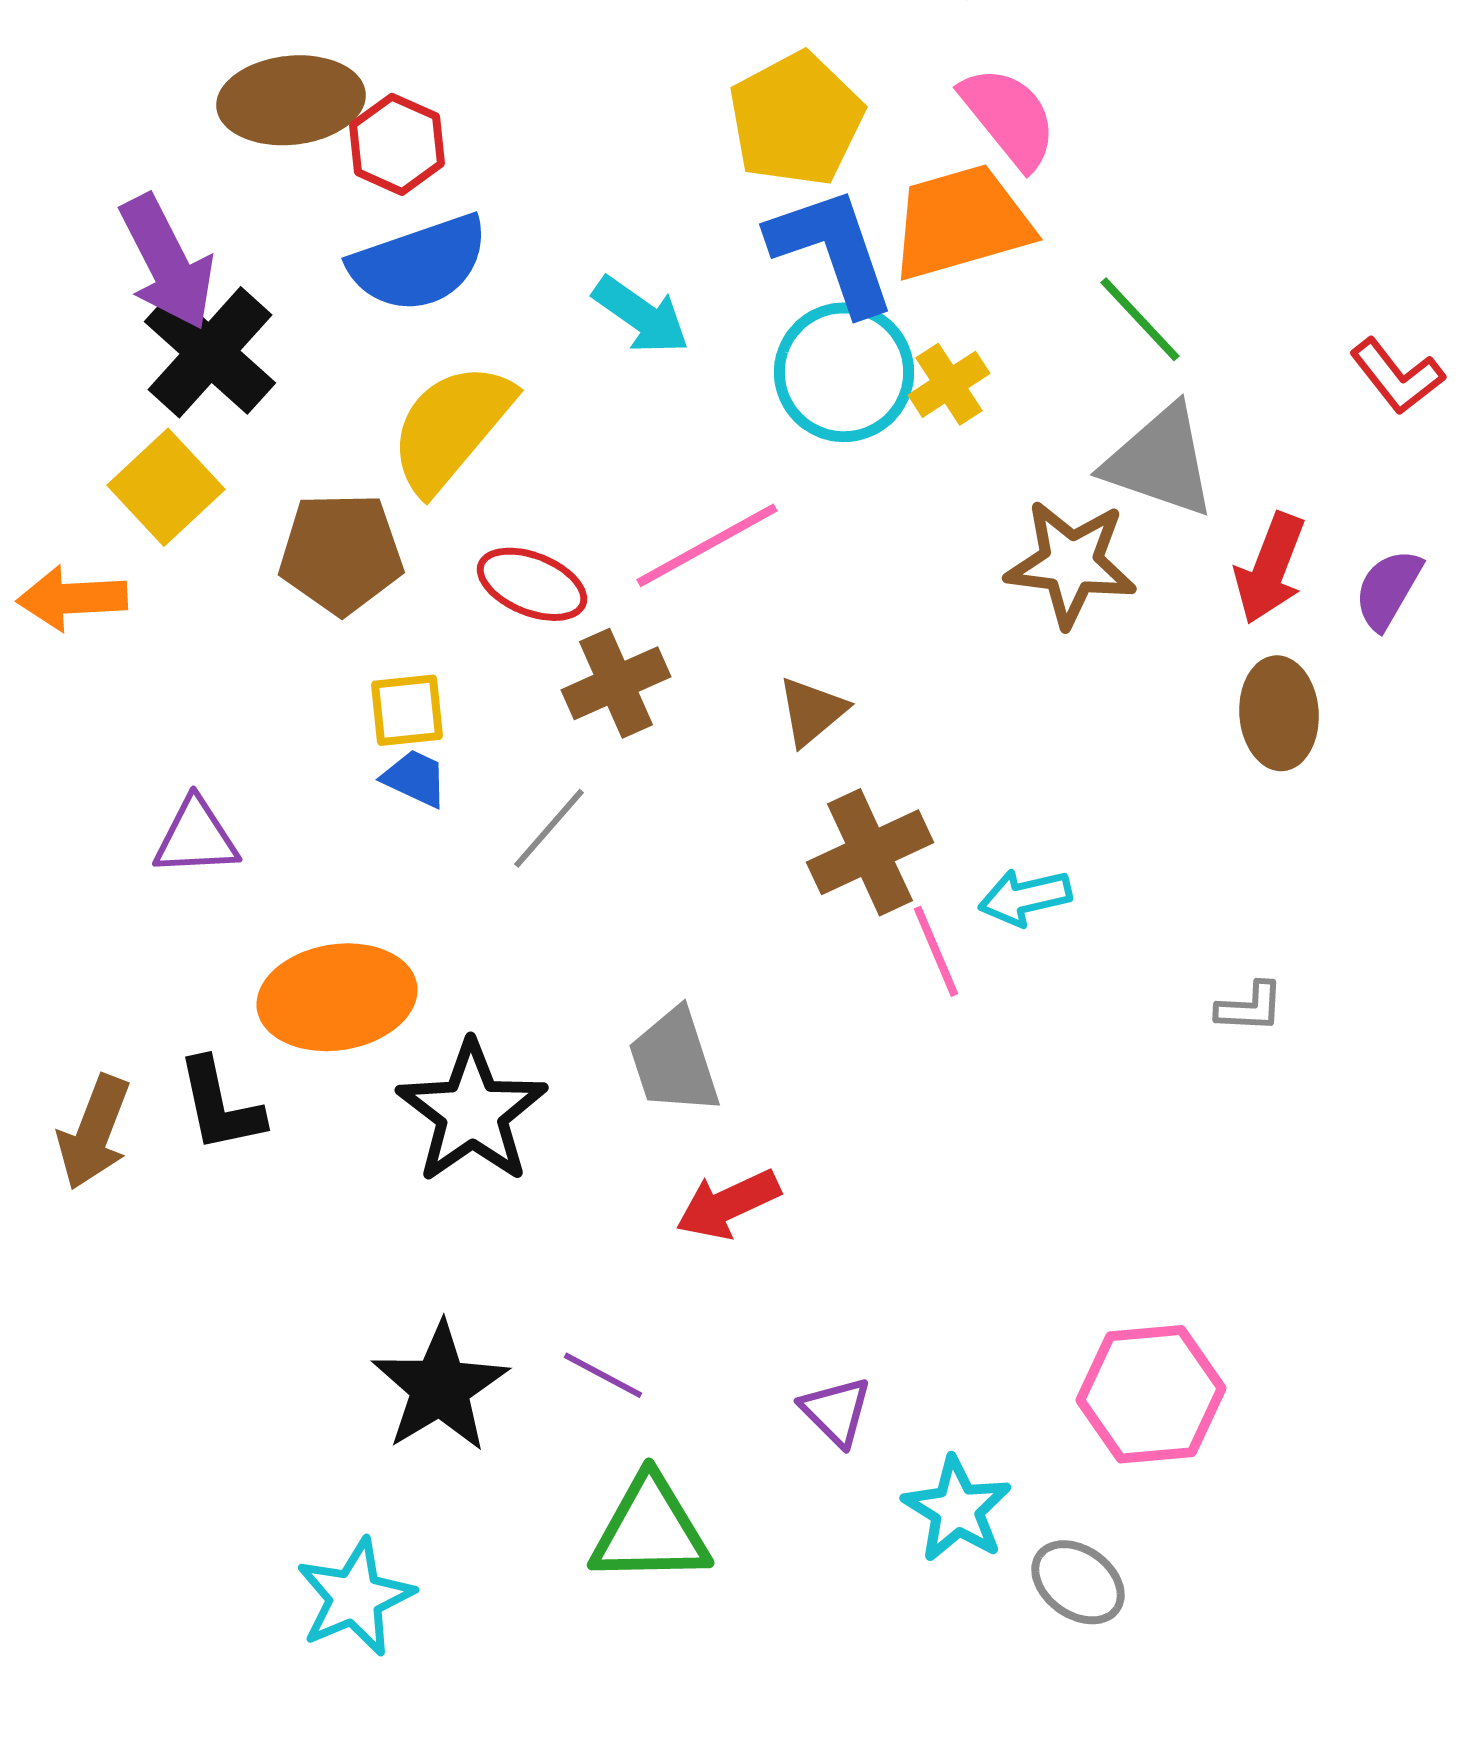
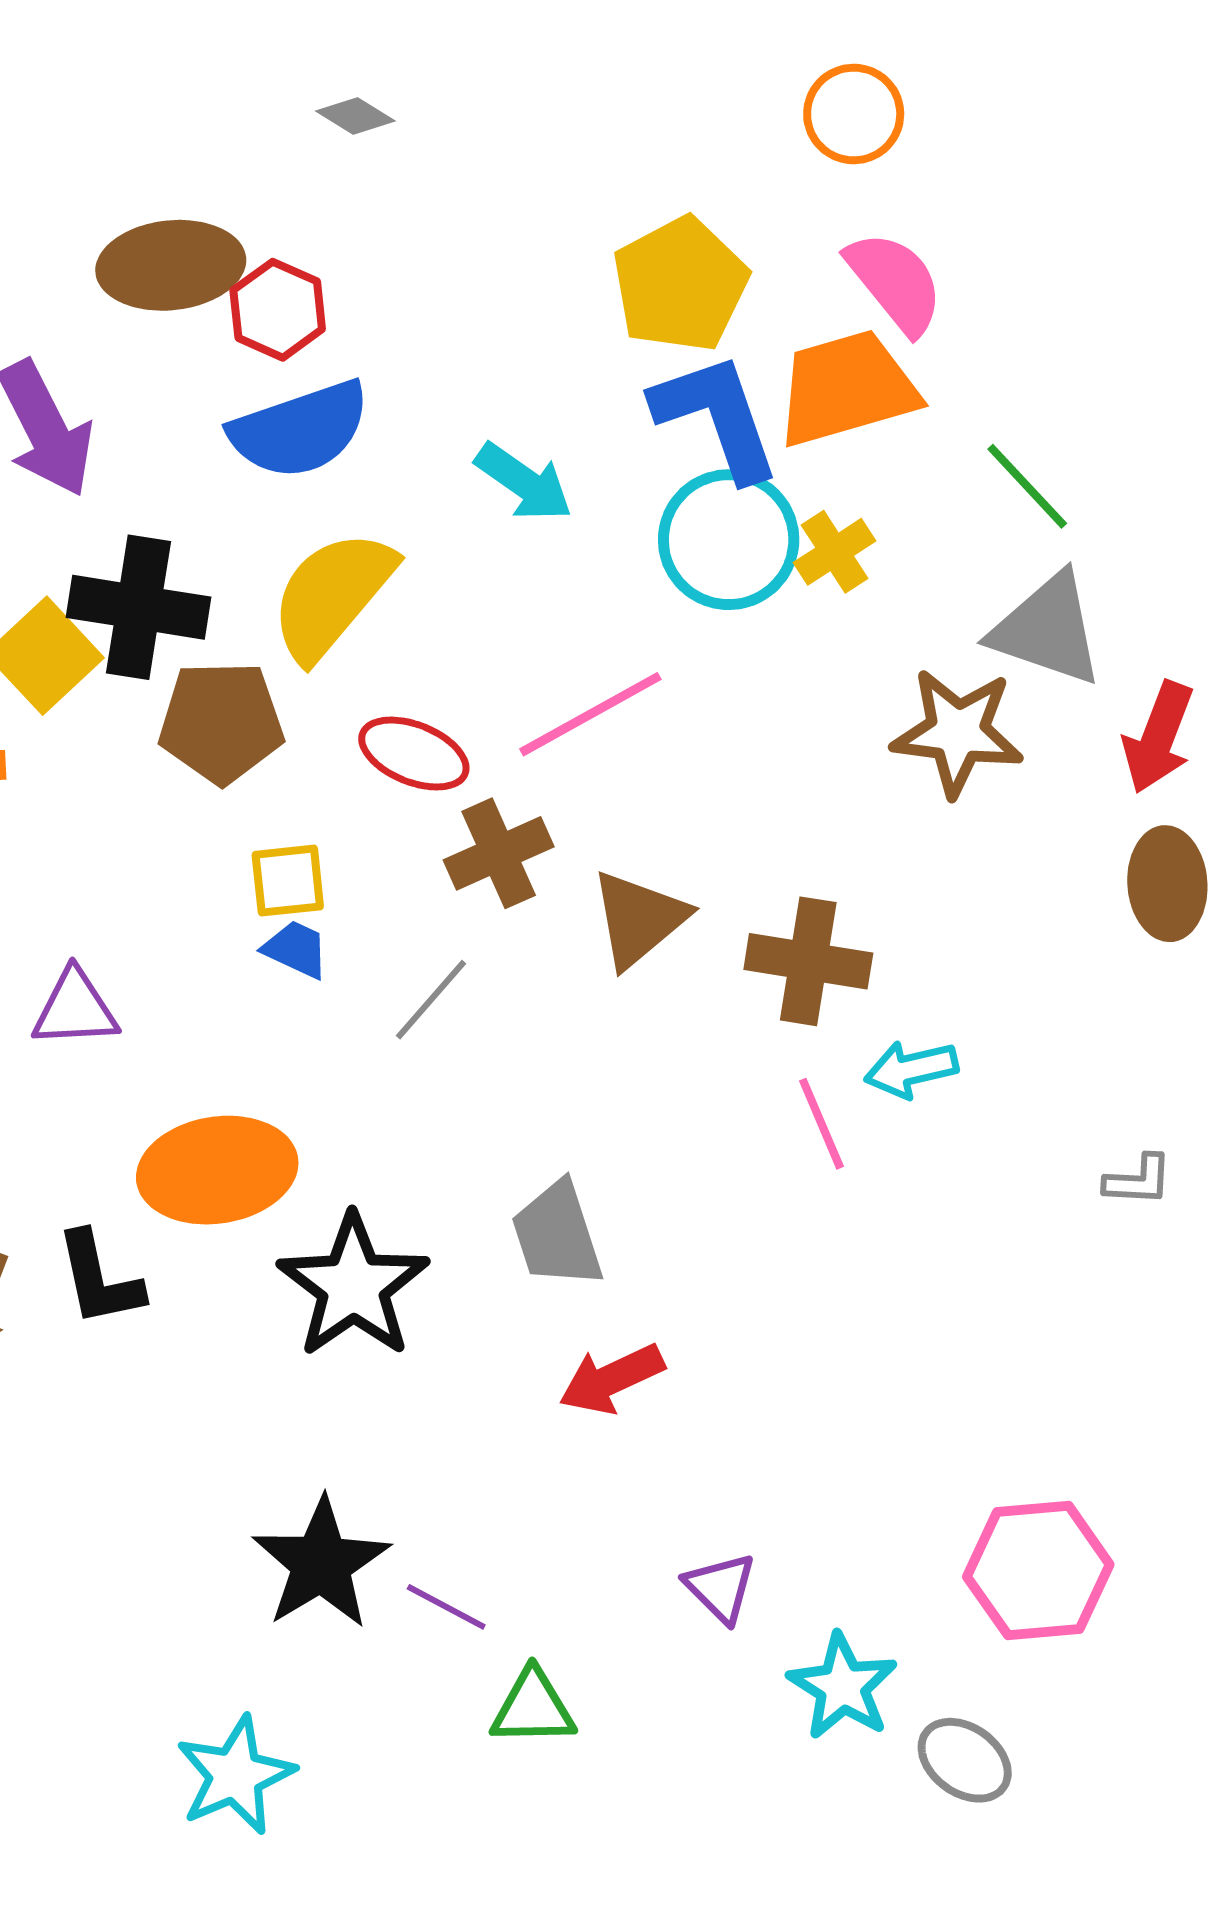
black cross: (210, 352) -> (139, 607), moved, turned -33
brown triangle: (812, 711) -> (639, 919), moved, size x1.4
brown cross: (870, 852) -> (808, 961), moved, turned 34
purple line: (603, 1375) -> (446, 1607), moved
green triangle: (650, 1530) -> (533, 1708), size x0.7

